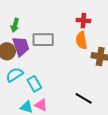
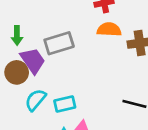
orange semicircle: (81, 40) -> (109, 29), turned 120
cyan rectangle: (34, 84) -> (65, 104), turned -56

